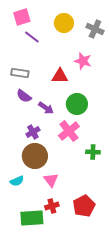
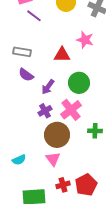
purple arrow: (46, 108) -> (48, 87), turned 91
purple cross: (33, 132) -> (45, 111), moved
brown circle: (35, 156) -> (57, 135), moved
red cross: (52, 206) -> (63, 185), moved

